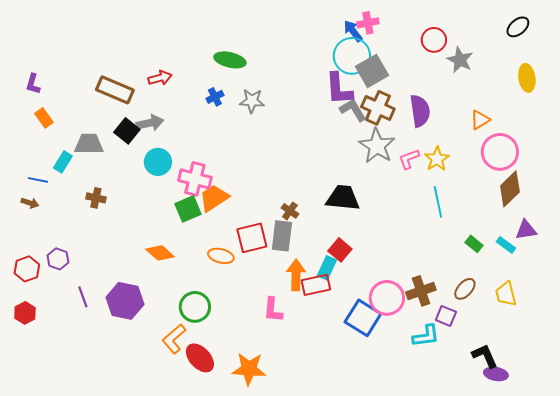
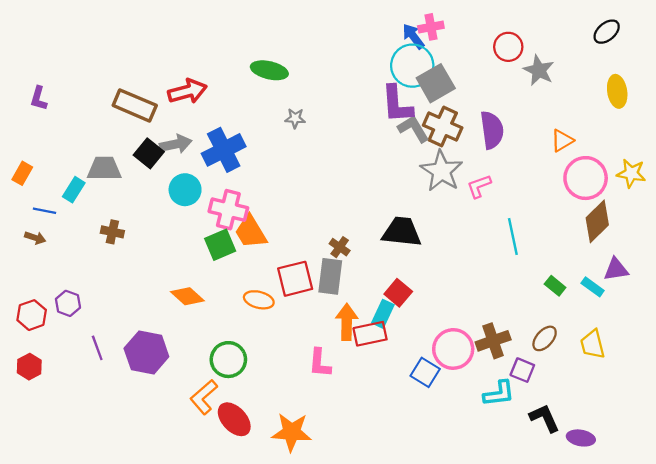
red arrow: (160, 78) -> (187, 91), size x1.4
blue cross: (215, 97) -> (224, 150), moved, size x2.0
gray star: (252, 101) -> (295, 118), size x0.7
orange rectangle: (44, 118) -> (22, 173), moved, turned 66
yellow star: (437, 159) -> (631, 173), moved, turned -30
orange trapezoid: (214, 198) -> (251, 232), turned -88
blue square: (363, 318) -> (425, 372), size x0.7
black L-shape: (485, 356) -> (545, 418), moved

